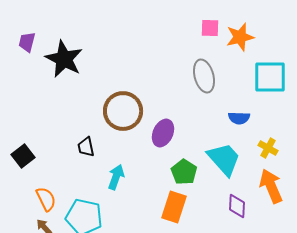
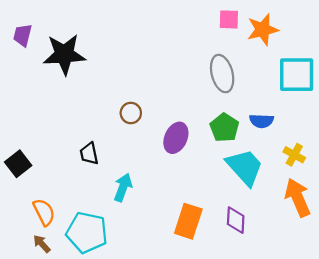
black star: (64, 59) -> (64, 54), turned -30
brown circle: (123, 111) -> (131, 113), size x0.5
green pentagon: (184, 172) -> (224, 128), moved
purple diamond: (237, 206) -> (236, 220), moved

